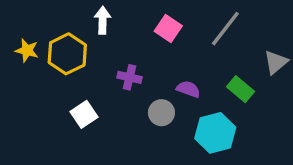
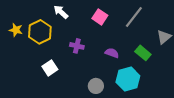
white arrow: (103, 20) -> (61, 12), turned -49
gray circle: (161, 113) -> (96, 86), moved

